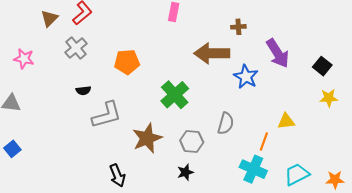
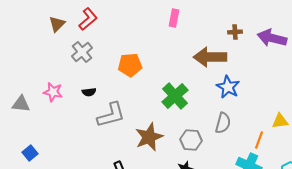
purple arrow: (278, 53) -> (272, 38), moved, turned 136
pink star: (24, 59) -> (53, 92), moved
blue star: (246, 77) -> (228, 87), moved
blue square: (12, 149) -> (30, 153), moved

